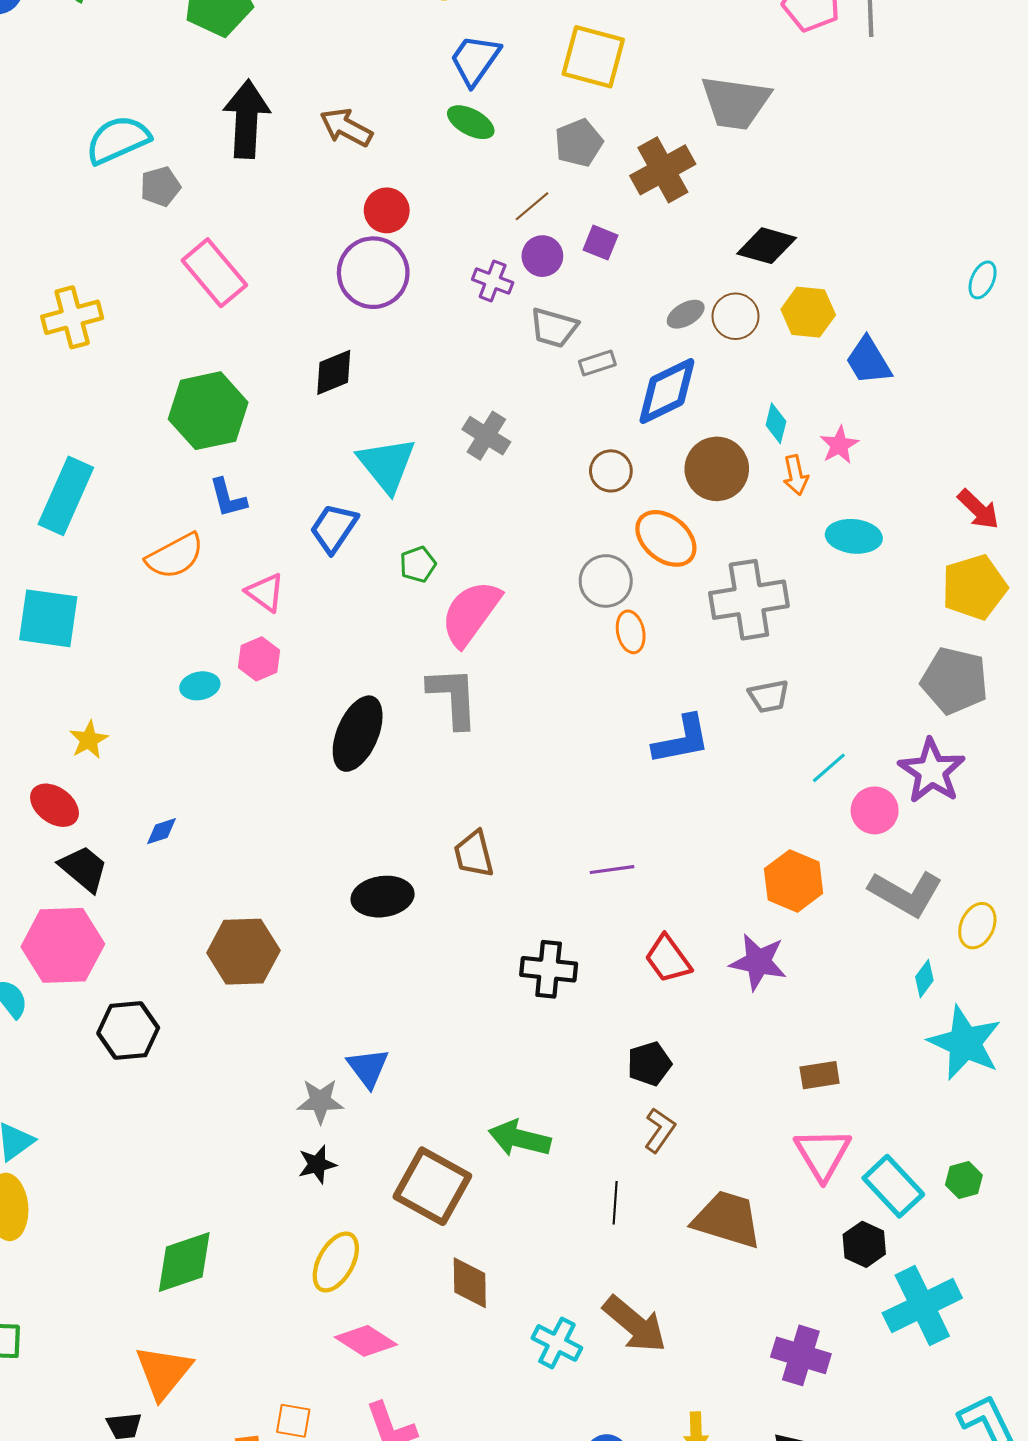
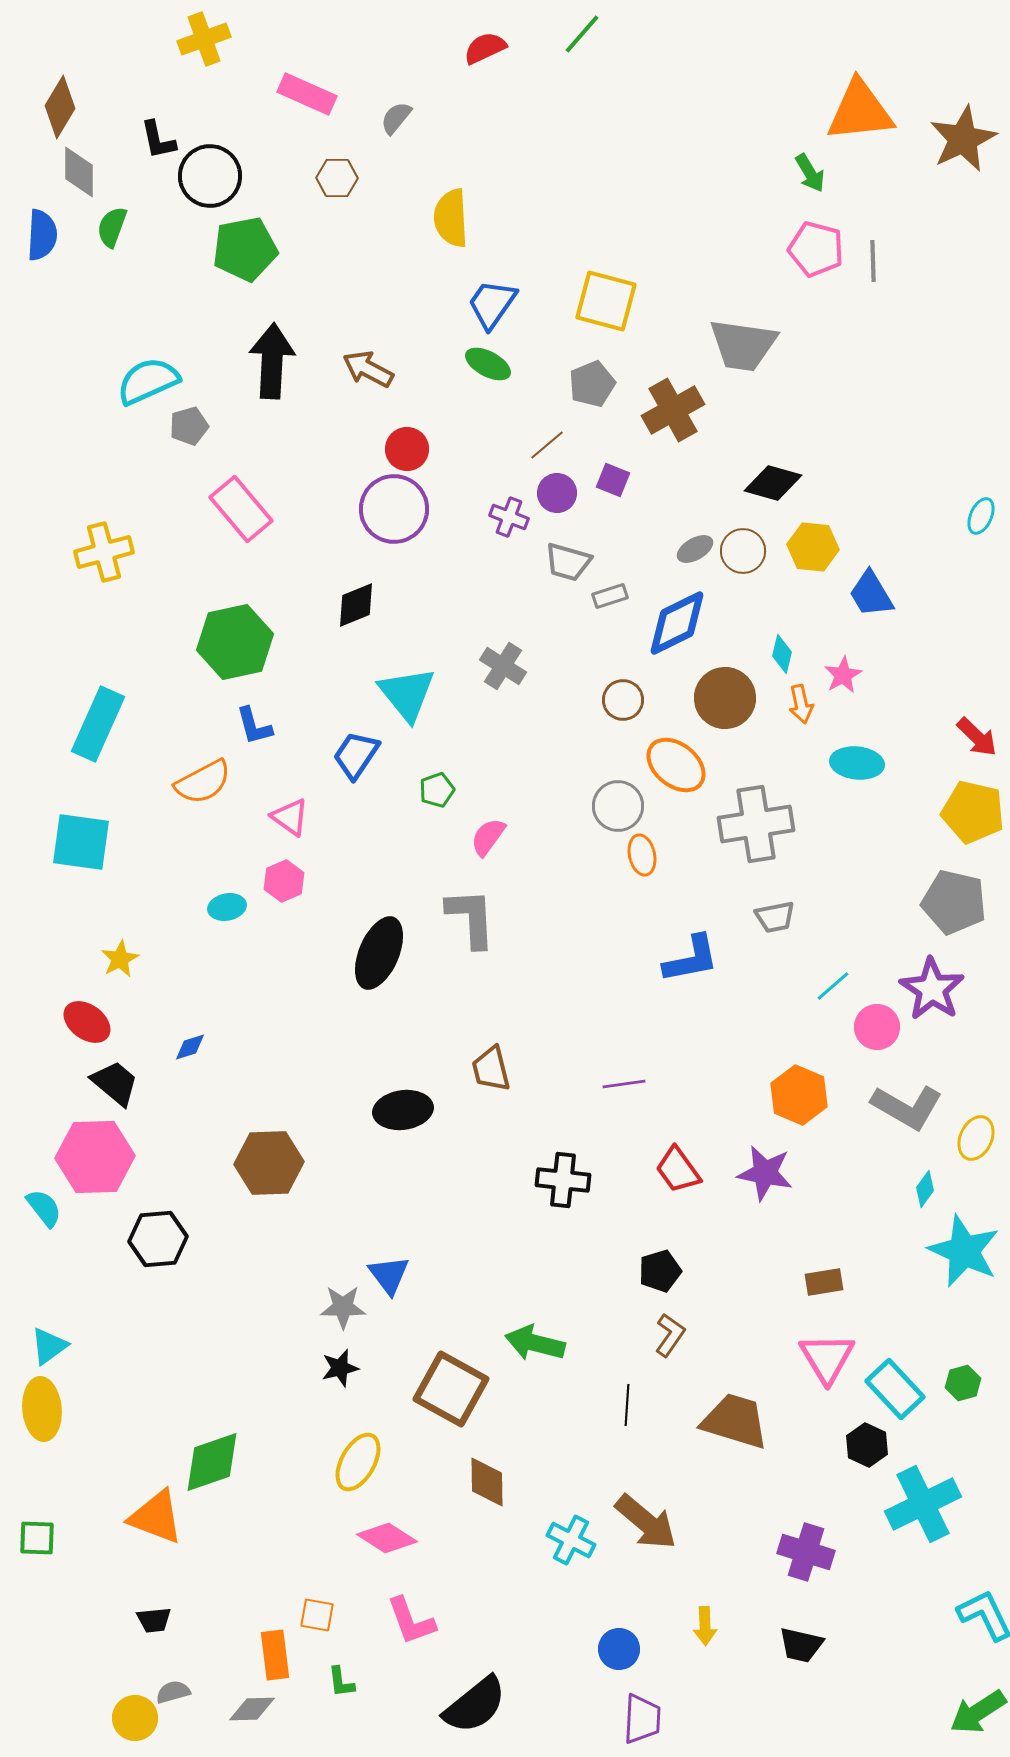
yellow pentagon: (974, 587) -> (973, 812), turned 30
pink semicircle: (471, 613) -> (488, 837), size x0.6
orange triangle: (163, 1372) -> (156, 1517), moved, turned -48

